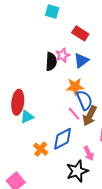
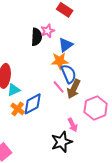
blue triangle: (81, 60) -> (66, 45), moved
blue diamond: (63, 139) -> (33, 104), moved
orange cross: (41, 149) -> (18, 109), moved

